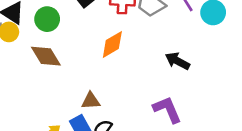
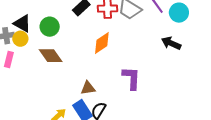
black arrow: (177, 61) -> (171, 43), moved
purple L-shape: (167, 110) -> (131, 78), moved, turned 30

